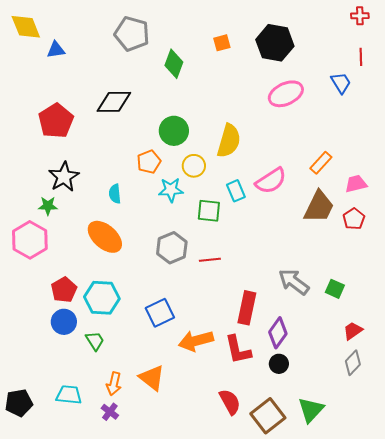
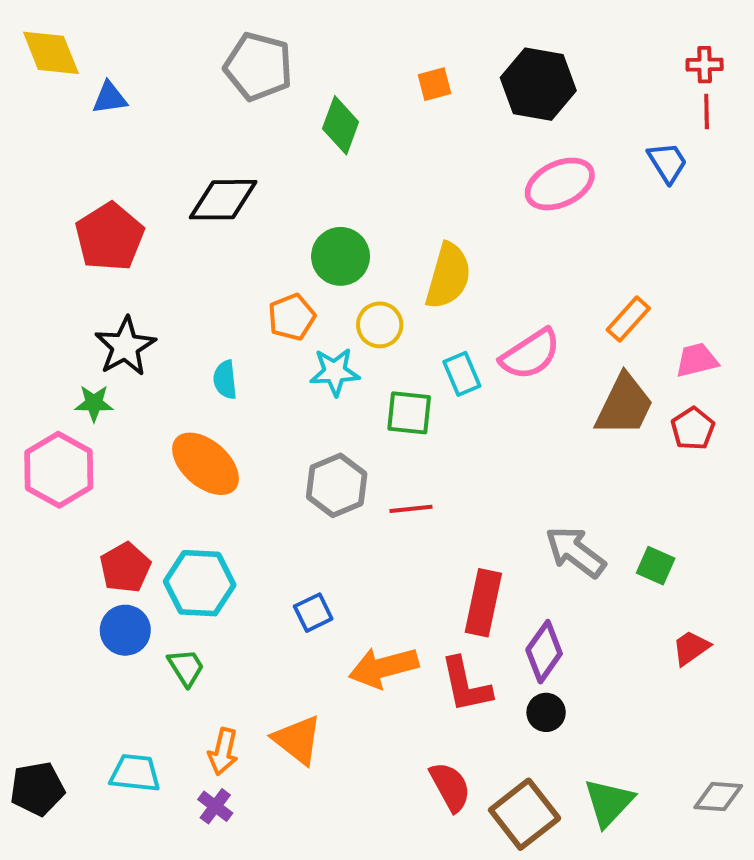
red cross: (360, 16) -> (705, 65), moved
blue square: (160, 313) -> (313, 613), size x0.7
gray diamond: (353, 363) -> (718, 797), moved, turned 50

